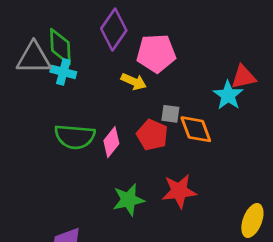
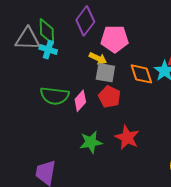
gray square: (170, 114) -> (105, 73), moved, size x1.5
orange diamond: (196, 129) -> (141, 74), moved
red star: (179, 191) -> (127, 137), turned 30

